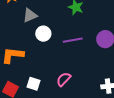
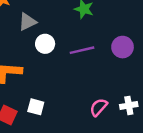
pink semicircle: (64, 79) -> (99, 107), moved

